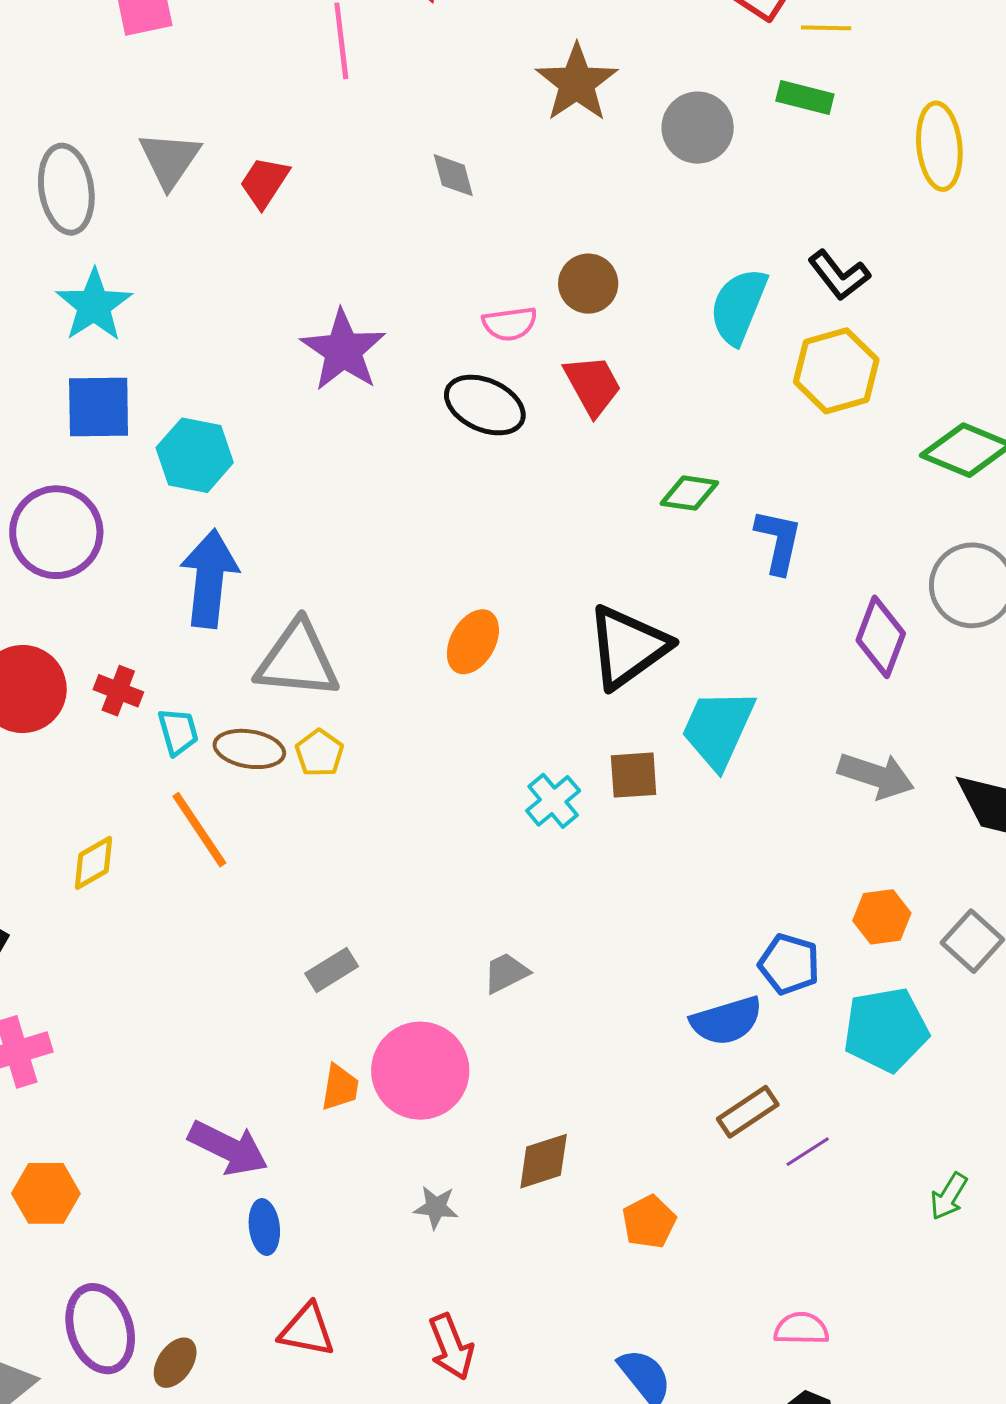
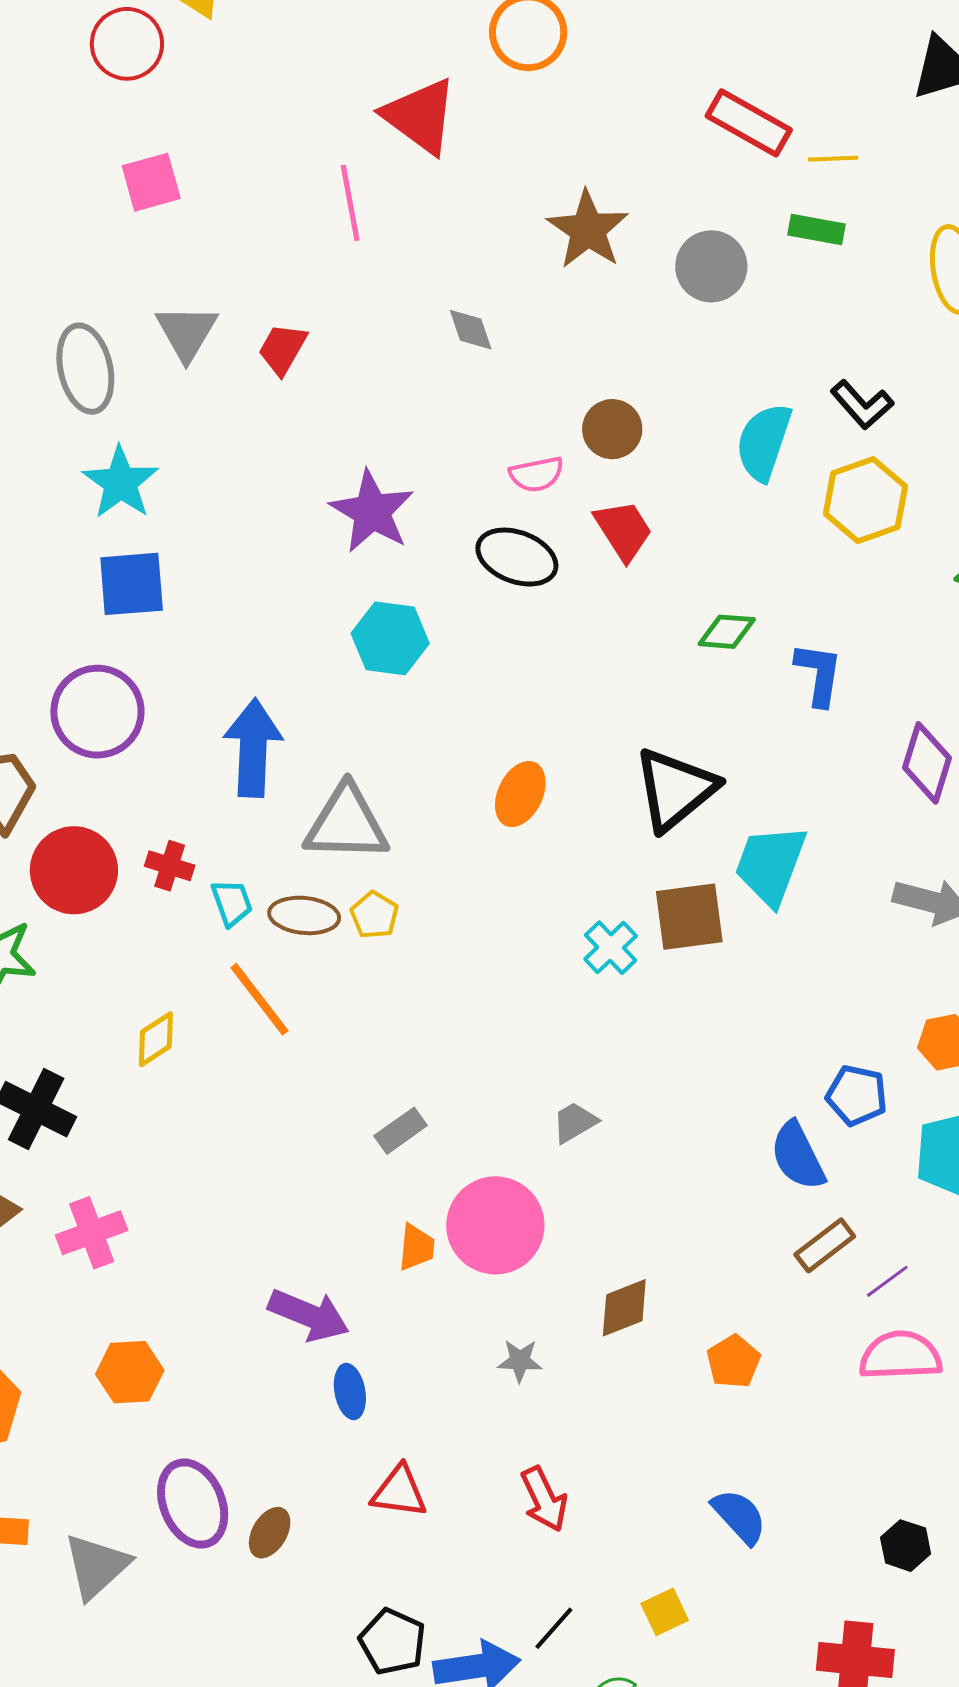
cyan hexagon: (195, 455) -> (390, 638), moved
brown square: (634, 775) -> (689, 917), size x1.4
blue semicircle: (726, 1021) -> (798, 1156), turned 84
pink semicircle: (801, 1329) -> (900, 1356), moved, size x1.5

